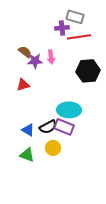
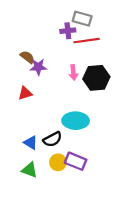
pink arrow: (51, 57) -> (73, 72), moved
purple rectangle: (64, 127) -> (76, 161), moved

